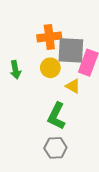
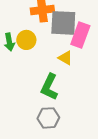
yellow circle: (50, 68) -> (26, 40), moved

